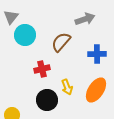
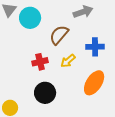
cyan circle: (25, 35) -> (30, 18), moved
yellow arrow: (67, 87) -> (68, 61), moved, turned 70

